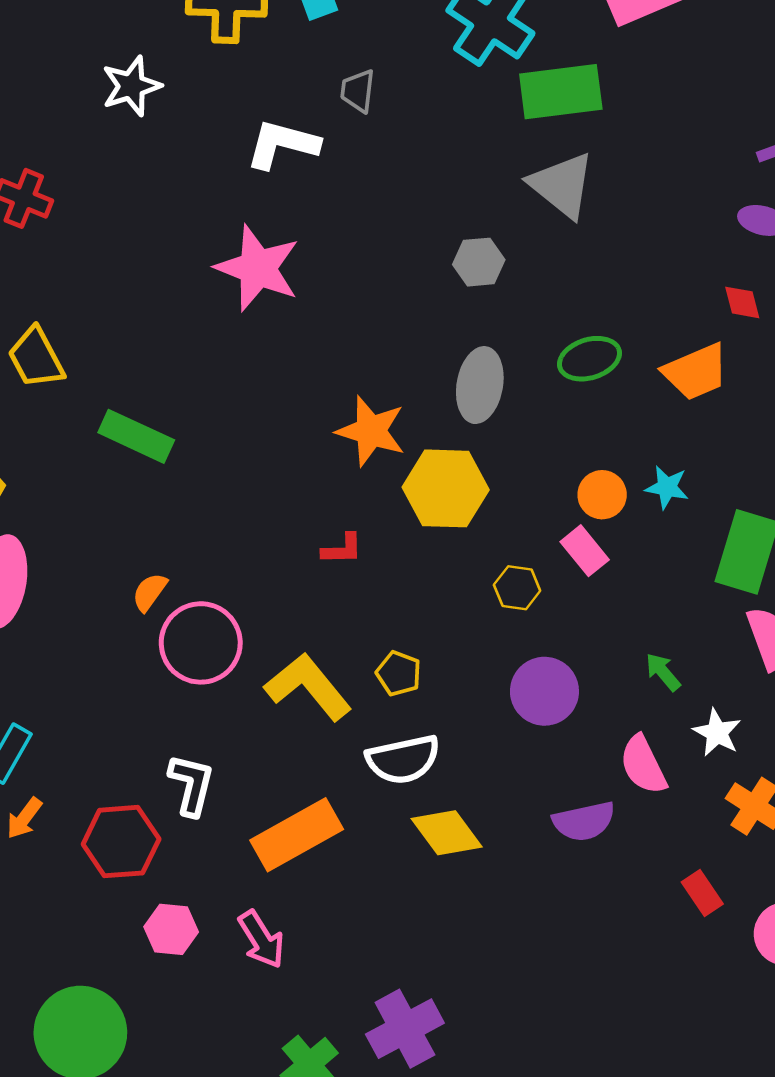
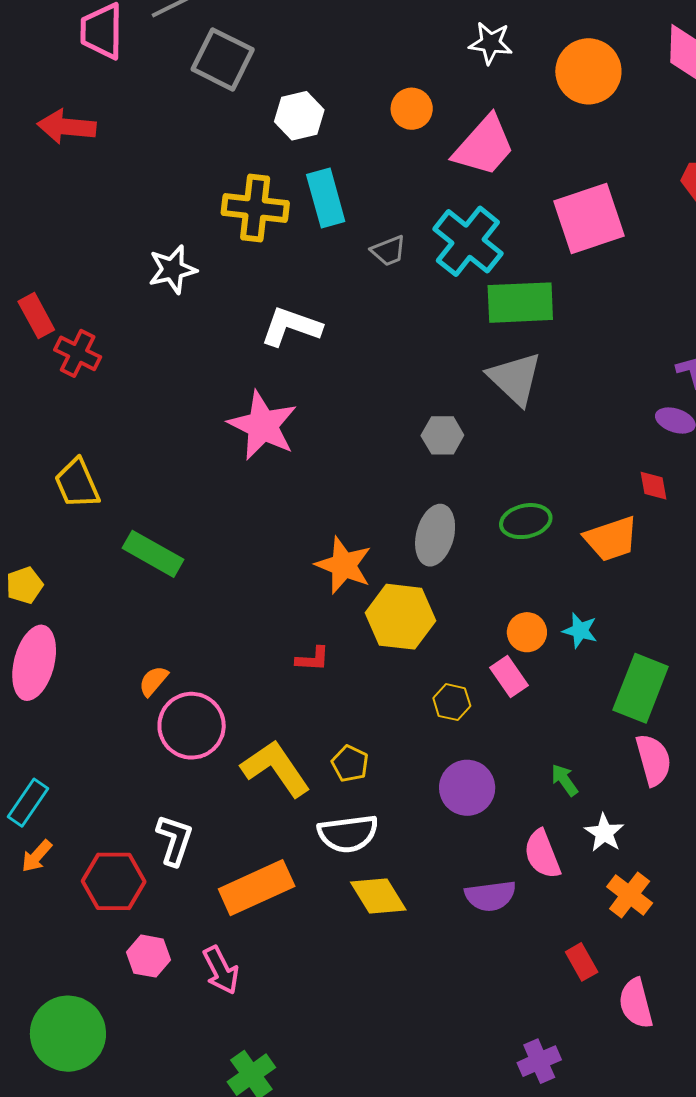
gray trapezoid: (358, 91) -> (388, 251), moved, turned -123
purple cross: (405, 1029) -> (539, 1061), moved, size x0.7

